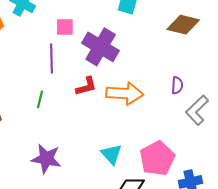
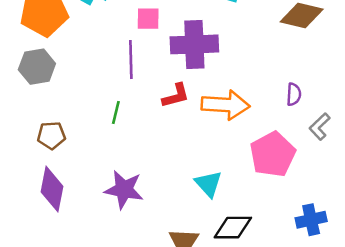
purple cross: (101, 47) -> (194, 44), turned -33
gray L-shape: (197, 110) -> (320, 127), size x0.7
pink pentagon: (157, 158) -> (273, 154), moved

